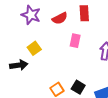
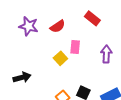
red rectangle: (84, 13) -> (92, 18), moved, turned -42
yellow square: (34, 48) -> (60, 58), moved

